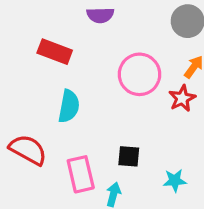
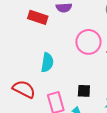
red rectangle: (55, 52) -> (38, 17), moved

